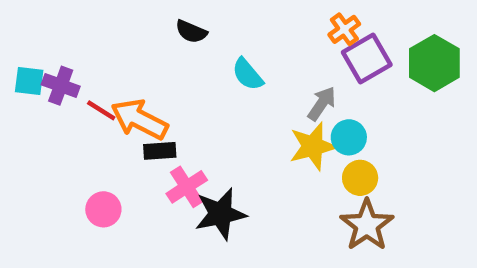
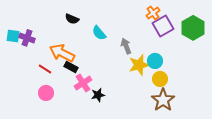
black semicircle: (191, 32) -> (72, 19), moved
cyan semicircle: (248, 74) -> (99, 33), moved
gray arrow: (322, 104) -> (126, 46), moved, turned -56
red line: (101, 110) -> (45, 69), moved
black rectangle: (160, 151) -> (71, 67), turned 32
black star: (220, 214) -> (98, 95), size x0.6

